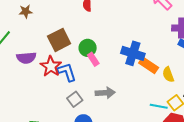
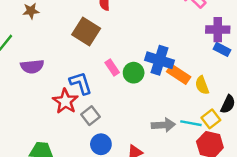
brown square: (59, 40) -> (86, 32), moved, turned -30
green circle: (88, 48) -> (134, 73), moved
red star: (51, 66) -> (65, 101), moved
gray arrow: (105, 93) -> (163, 125), moved

